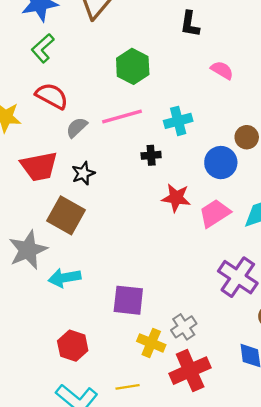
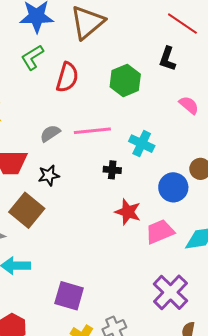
green hexagon: (133, 66) -> (125, 81), moved
red semicircle: (52, 96) -> (67, 77), moved, turned 68
cyan cross: (178, 121) -> (142, 144), turned 30

